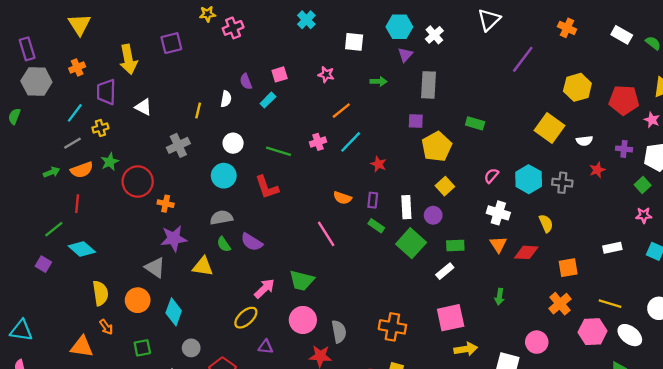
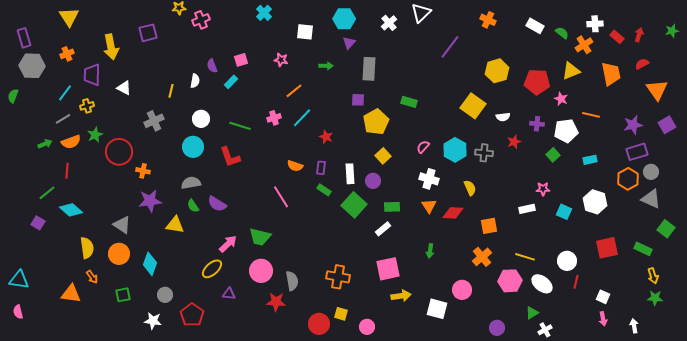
white cross: (434, 35) -> (389, 23), moved
pink star: (644, 215) -> (543, 189), moved
gray triangle: (155, 268) -> (122, 225), moved

